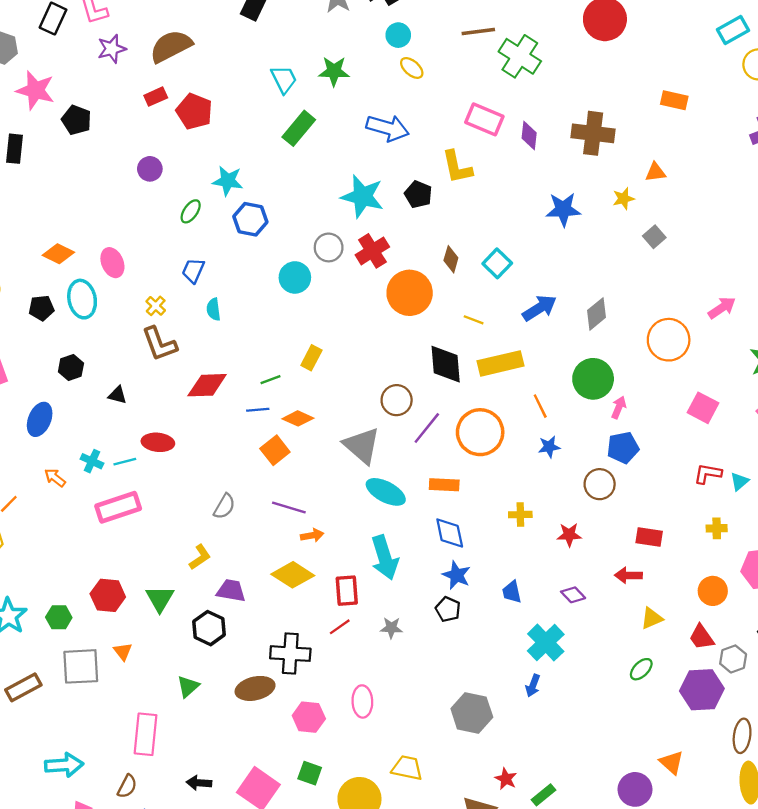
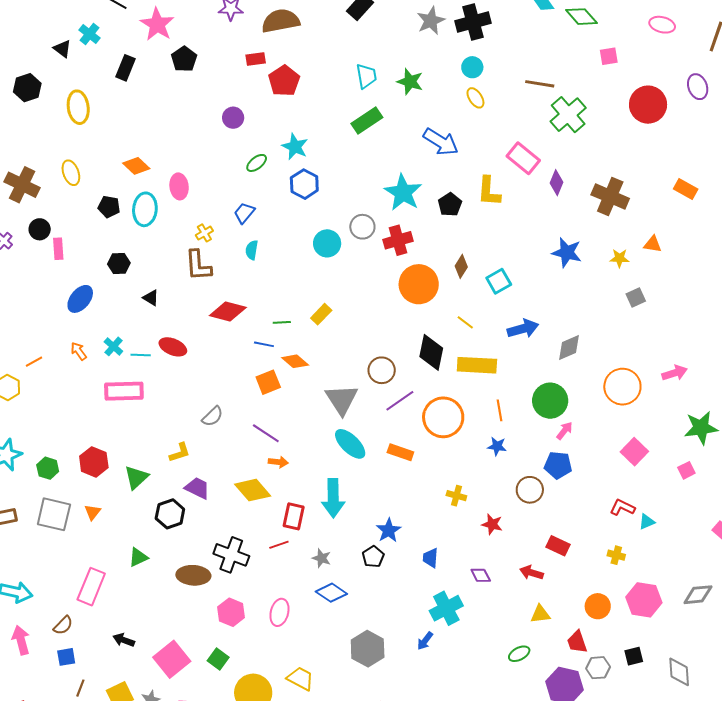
blue diamond: (450, 533) -> (331, 593), moved, turned -60

